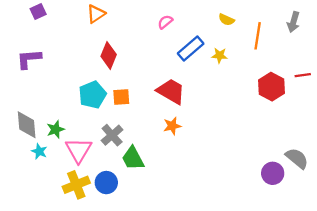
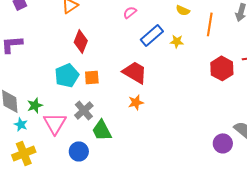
yellow cross: (76, 185) -> (24, 153), moved

